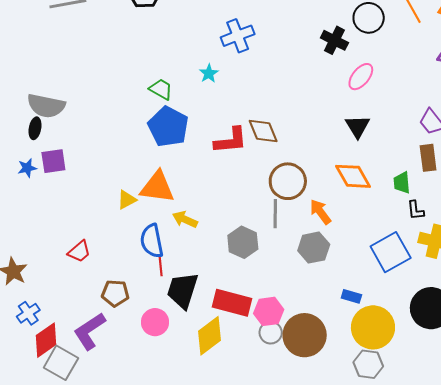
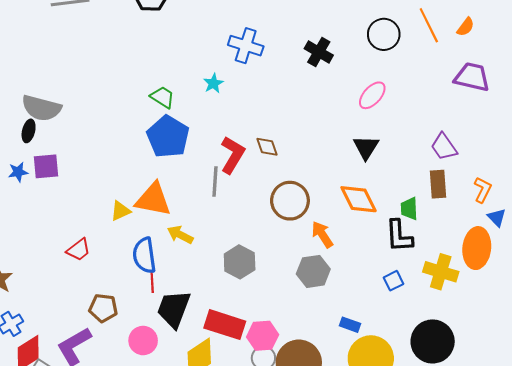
blue cross: (238, 36) -> (246, 46), turned 36
black cross: (334, 40) -> (319, 52), moved
brown diamond: (263, 131) -> (267, 147), size x0.7
red L-shape: (231, 141) -> (232, 155), turned -57
black L-shape: (416, 210) -> (399, 236), moved, size x1.6
gray line: (275, 214) -> (215, 181), moved
red trapezoid: (79, 252) -> (79, 250), moved
blue square: (391, 252) -> (393, 281), size x0.5

